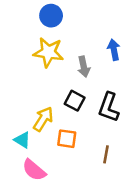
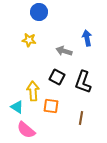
yellow star: (48, 52) -> (29, 40), moved, size x0.6
gray arrow: (84, 67) -> (64, 51), turned 119
yellow arrow: (43, 119) -> (33, 91), turned -36

